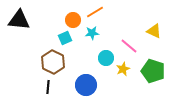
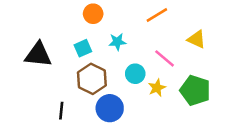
orange line: (95, 12) -> (157, 15), moved
black triangle: (19, 20) -> (38, 55), moved
orange circle: (73, 20) -> (93, 14), moved
brown hexagon: (53, 62) -> (92, 79), moved

